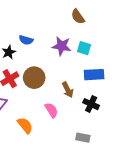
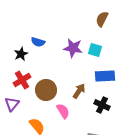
brown semicircle: (78, 17) -> (102, 19), moved, turned 63
brown circle: (34, 78) -> (46, 90), moved
brown arrow: (68, 90) -> (79, 91), turned -119

